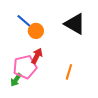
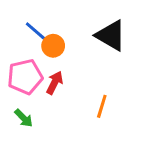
pink pentagon: (25, 67) -> (25, 77), moved
green arrow: (16, 80) -> (24, 118), turned -80

